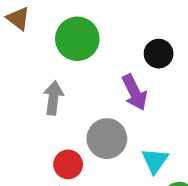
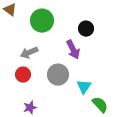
gray arrow: (53, 98) -> (29, 53), turned -120
red circle: (68, 164) -> (23, 75), moved

